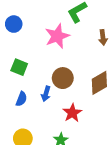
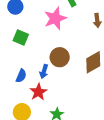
green square: (19, 67) -> (21, 37), moved
red star: (72, 113) -> (38, 92), moved

